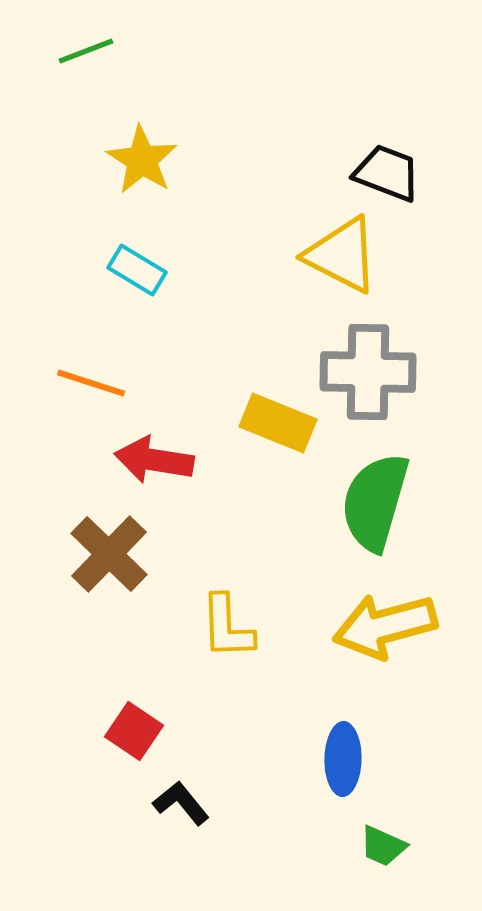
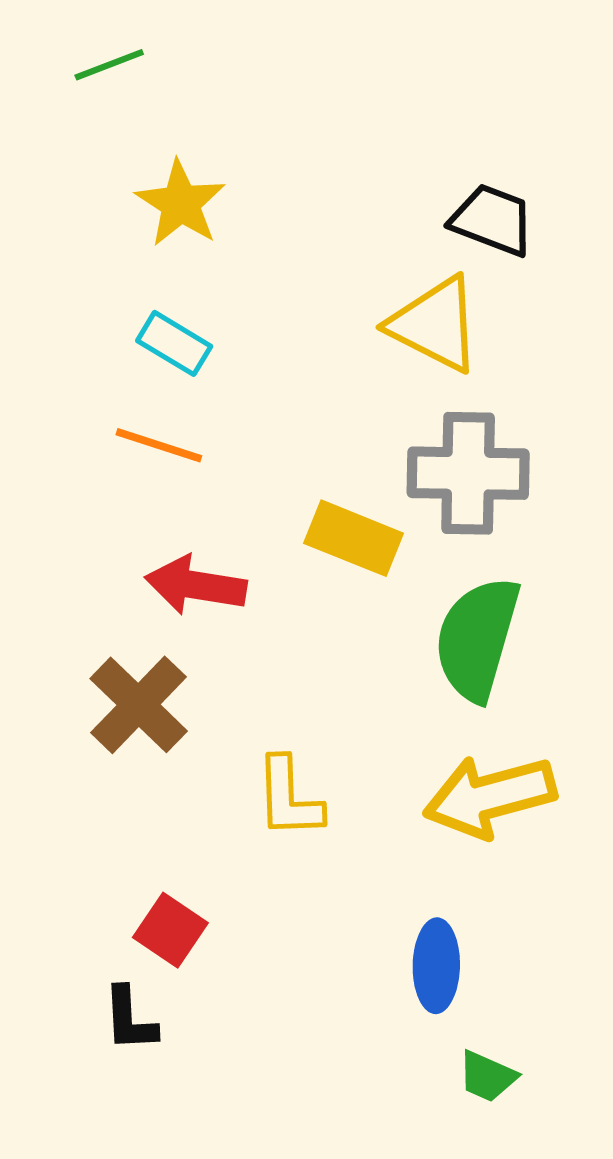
orange line: (91, 383) -> (159, 445), moved
black L-shape: (181, 803) -> (130, 1019), moved, turned -144

